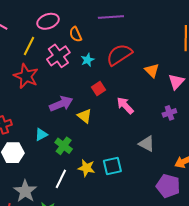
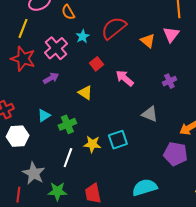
pink cross: (58, 56) -> (56, 48), moved
pink triangle: (176, 82) -> (171, 34), moved
purple arrow: (61, 104) -> (51, 78), moved, size x0.7
green cross: (64, 146) -> (67, 124), turned 36

